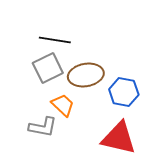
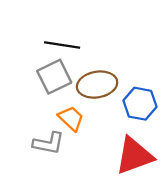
red triangle: (119, 138) -> (134, 156), turned -33

